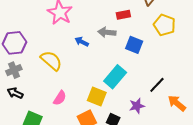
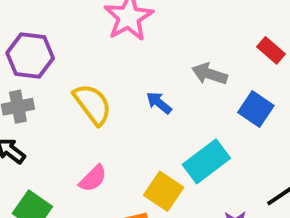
red rectangle: (123, 15) -> (271, 50), moved, turned 40
blue arrow: (82, 42) -> (159, 103), moved

